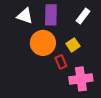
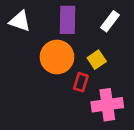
white triangle: (25, 16) -> (20, 21), moved
red rectangle: (61, 62) -> (81, 82), turned 40

